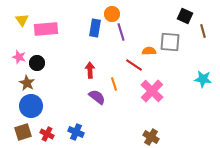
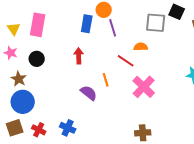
yellow triangle: (22, 20) -> (14, 29), moved
pink rectangle: (46, 29) -> (38, 25), turned -75
gray square: (170, 42) -> (156, 23), moved
black circle: (37, 63) -> (37, 59), moved
red arrow: (90, 70) -> (79, 56), moved
brown cross: (151, 137) -> (143, 133), turned -35

